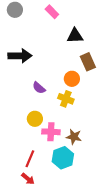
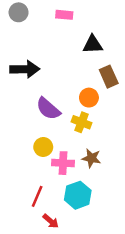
pink rectangle: (52, 12) -> (64, 15), turned -40
purple semicircle: (39, 88) -> (48, 109), size x1.5
brown star: (74, 137) -> (91, 158), moved
red arrow: (28, 179) -> (51, 221), moved

